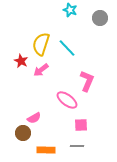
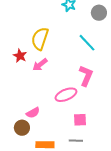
cyan line: (67, 48) -> (87, 43), moved
pink ellipse: (67, 100) -> (66, 95), turned -60

